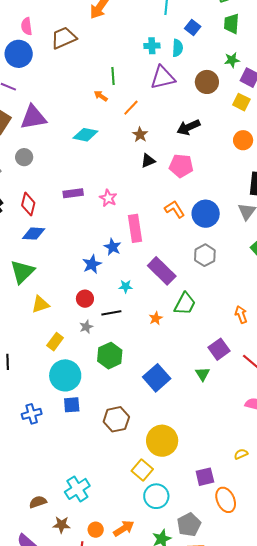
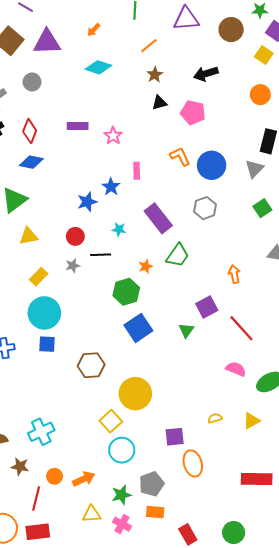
orange arrow: (101, 96) -> (94, 30), moved, turned -88
pink rectangle: (135, 228) -> (137, 171), size x0.6
green hexagon: (110, 356) -> (126, 292), moved

